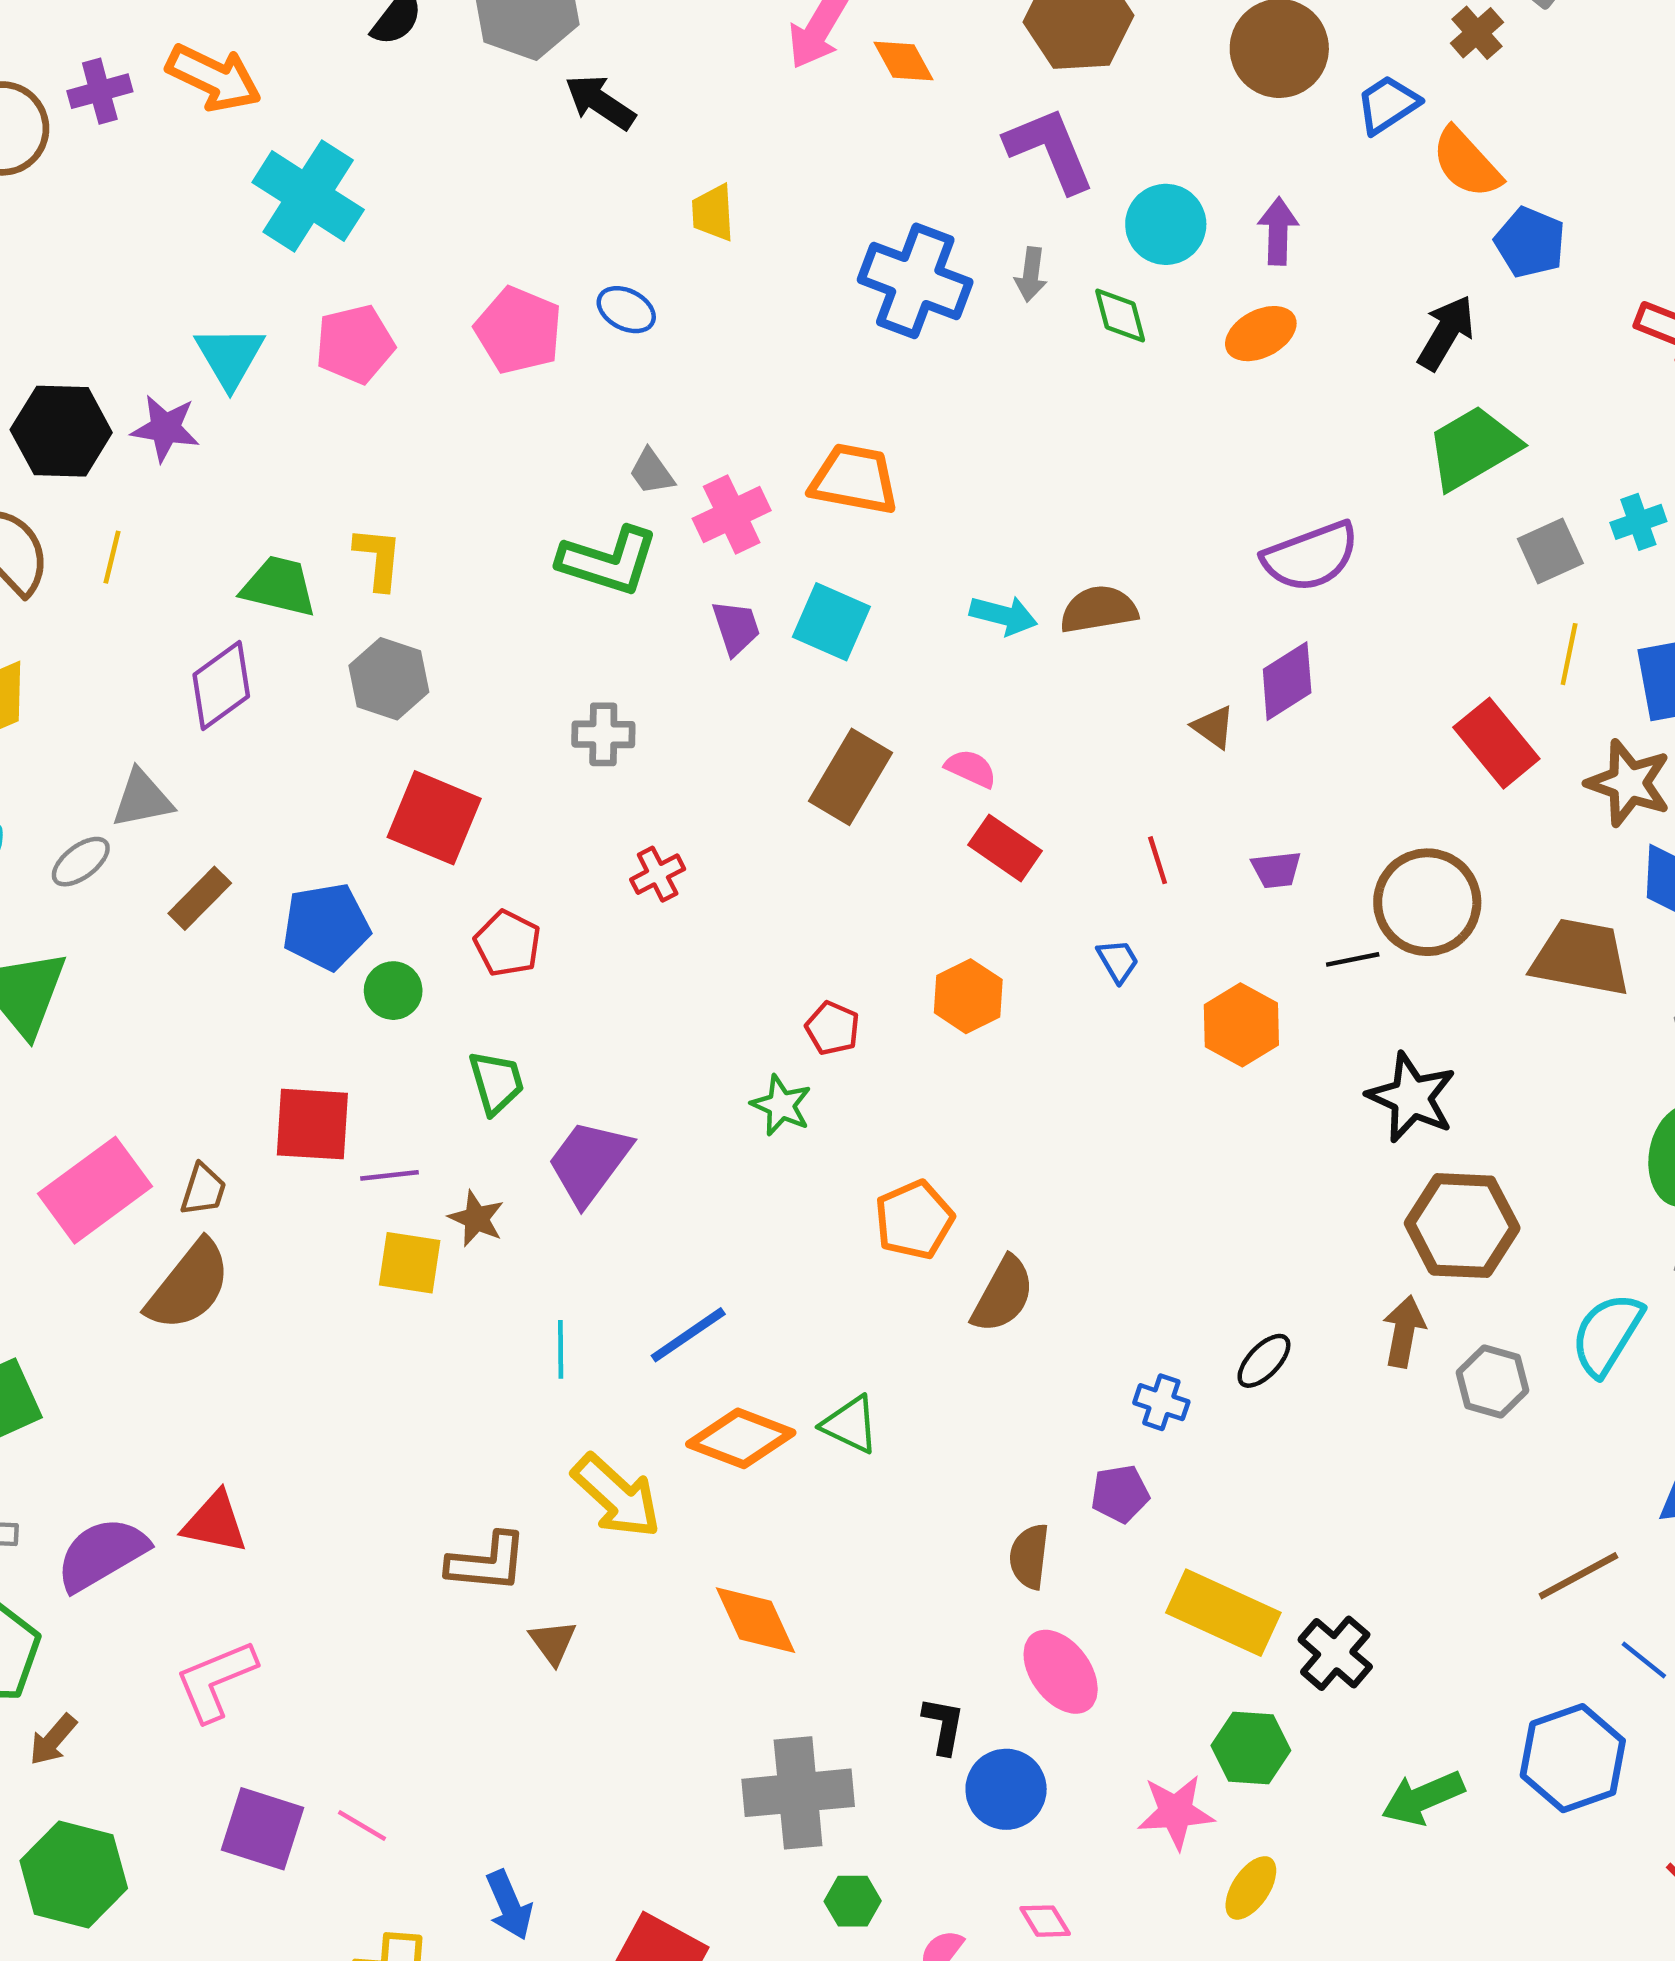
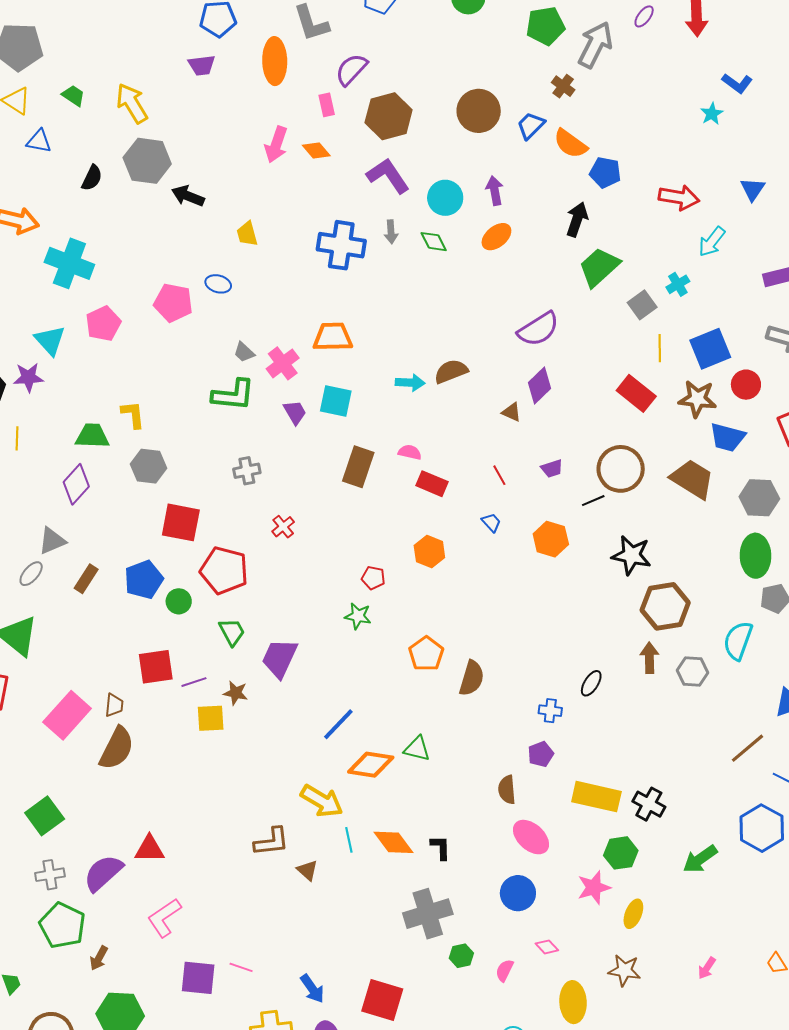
red pentagon: (508, 943) -> (224, 570), size x1.6
brown trapezoid: (1581, 957) -> (692, 479), turned 33
cyan line: (561, 1349) -> (349, 840), moved
black L-shape: (943, 1726) -> (441, 847), moved

